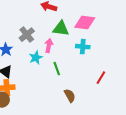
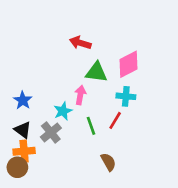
pink diamond: (85, 23) -> (128, 64), turned -35
gray cross: (27, 35) -> (51, 132), moved
red line: (101, 78) -> (115, 120), moved

